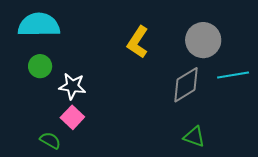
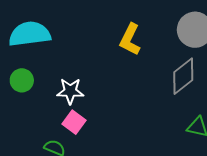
green circle: (40, 66) -> (22, 80), moved

